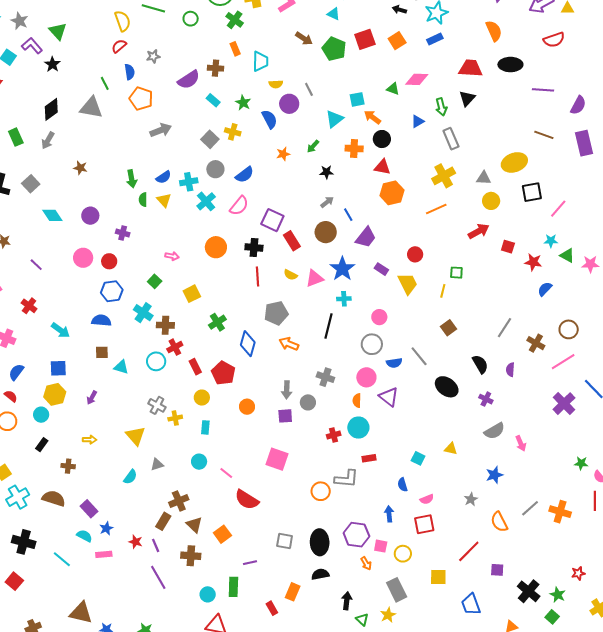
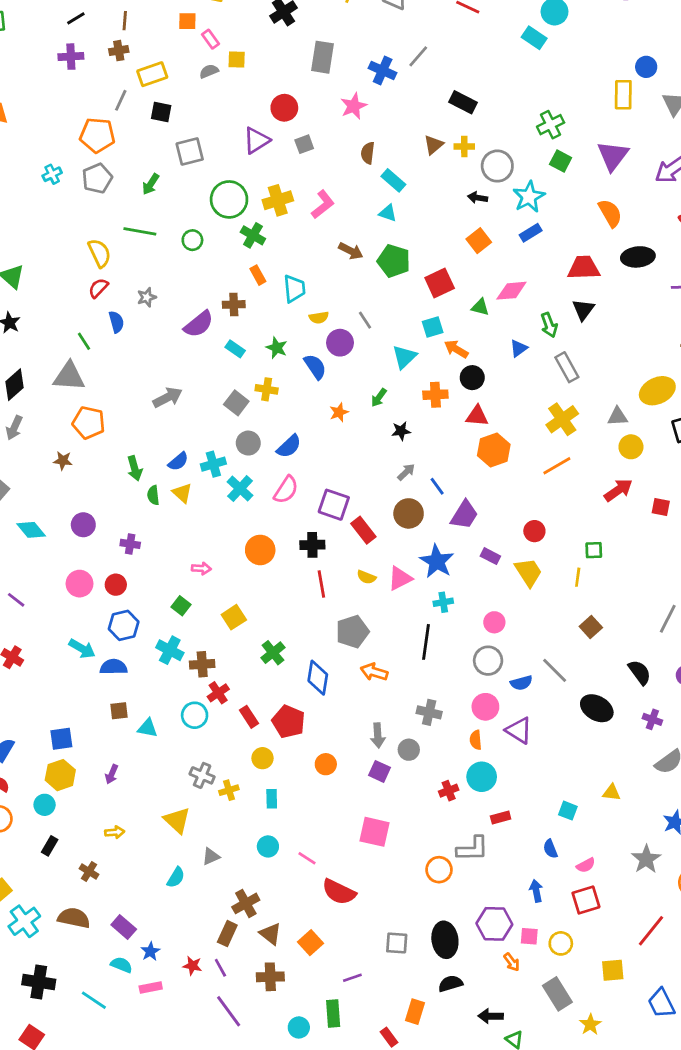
red square: (365, 39) -> (440, 283), moved
orange pentagon: (141, 99) -> (89, 423), moved
cyan arrow: (60, 330) -> (82, 649), moved
purple square: (285, 416) -> (380, 771), turned 35
brown cross: (68, 466) -> (89, 872), turned 32
gray star: (471, 499) -> (646, 859), size x1.5
black arrow: (347, 601) -> (491, 1016), turned -90
yellow star: (388, 615) -> (590, 1025), moved

